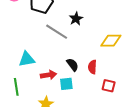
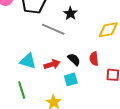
cyan triangle: (27, 59) -> (28, 61), turned 36
red arrow: (49, 75) -> (52, 64), moved

